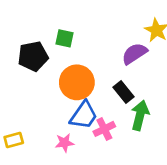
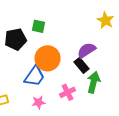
purple semicircle: (134, 54) -> (86, 50), moved
blue trapezoid: (84, 115) -> (34, 76), moved

